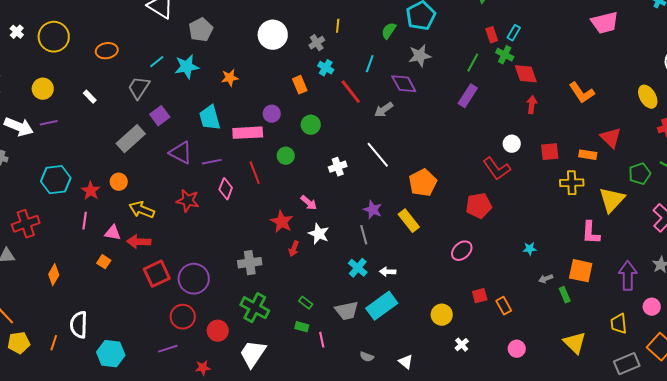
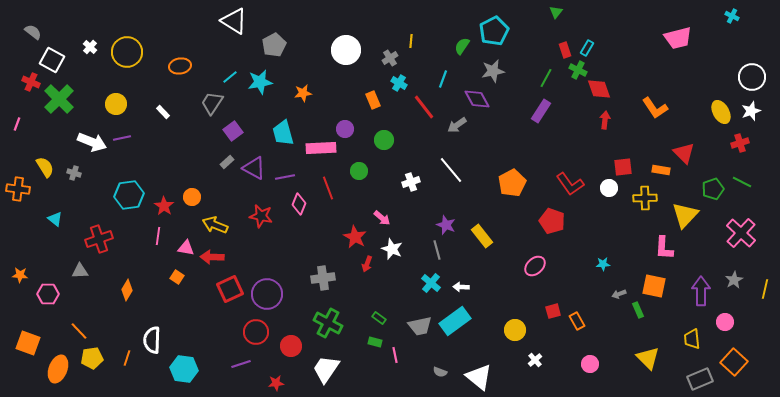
gray rectangle: (131, 139) -> (227, 162), moved, size x0.5
white circle: (512, 144) -> (609, 188), moved
orange pentagon: (423, 183) -> (512, 183), moved
red pentagon: (479, 206) -> (552, 221), turned 30
white triangle: (406, 362) -> (479, 377), size x1.8

